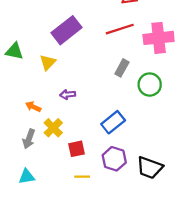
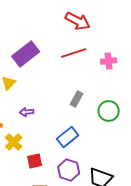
pink cross: (159, 38) -> (109, 61), size x0.6
gray rectangle: (122, 68) -> (77, 99), moved
green circle: (150, 85) -> (109, 111), moved

